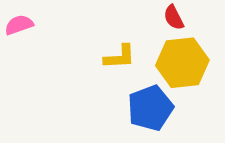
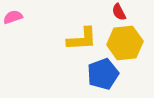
yellow L-shape: (120, 57) -> (82, 39), size x1.4

